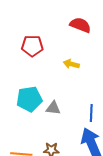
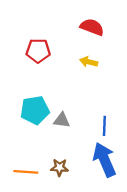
yellow arrow: (71, 64) -> (89, 62), moved

